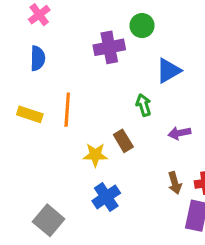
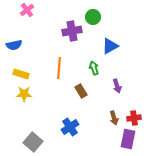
blue semicircle: (38, 58) -> (14, 45), moved, turned 77
orange line: (67, 110) -> (59, 68), moved
purple arrow: (179, 133) -> (117, 86), turned -96
yellow star: (95, 155) -> (24, 94), moved

